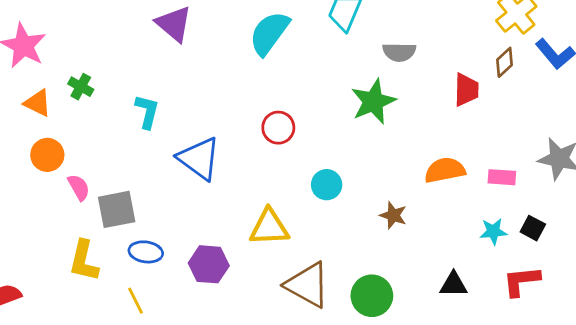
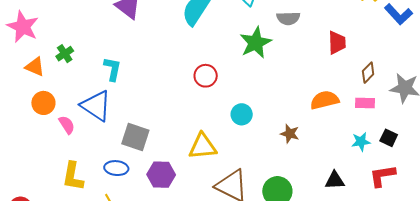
brown diamond: (505, 62) -> (368, 73), moved
green cross: (81, 87) -> (65, 54), turned 30
green star: (373, 102) -> (256, 43), moved
blue triangle: (199, 159) -> (96, 106), moved
gray square: (117, 209) -> (135, 137), moved, turned 32

